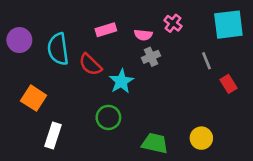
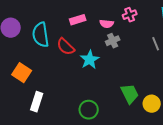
pink cross: (173, 23) -> (130, 15), turned 32
green circle: (108, 117) -> (89, 110), moved
green trapezoid: (155, 143) -> (130, 94), moved, turned 50

